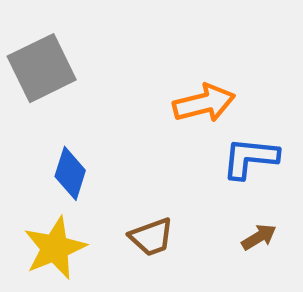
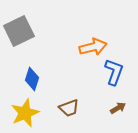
blue L-shape: (250, 158) -> (114, 72), turned 104

